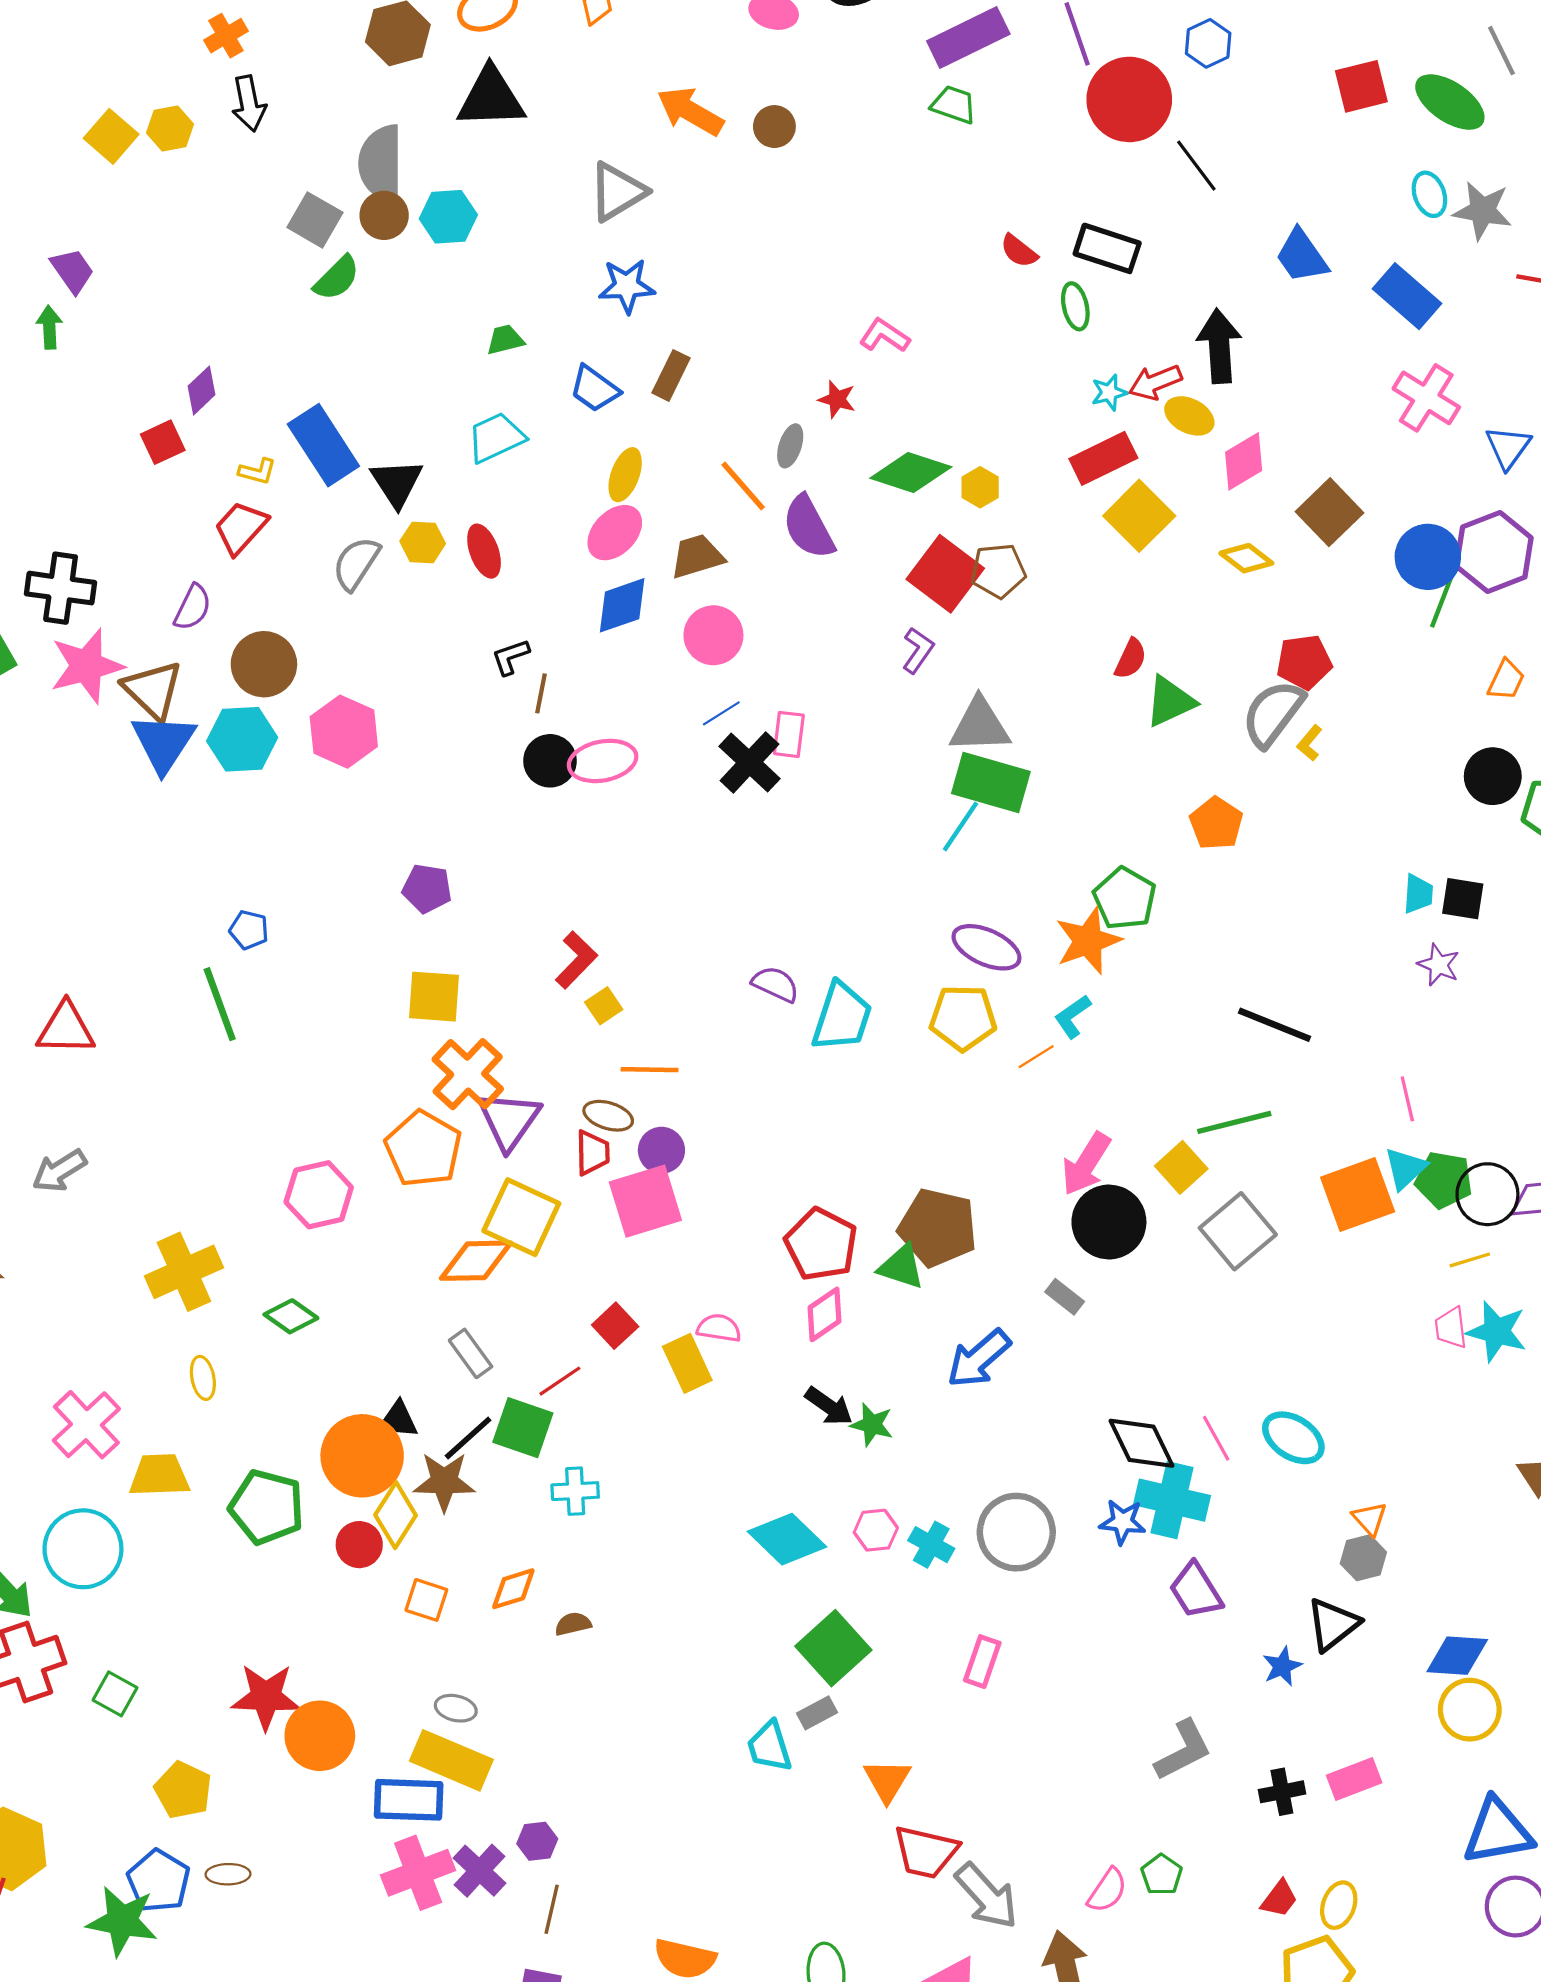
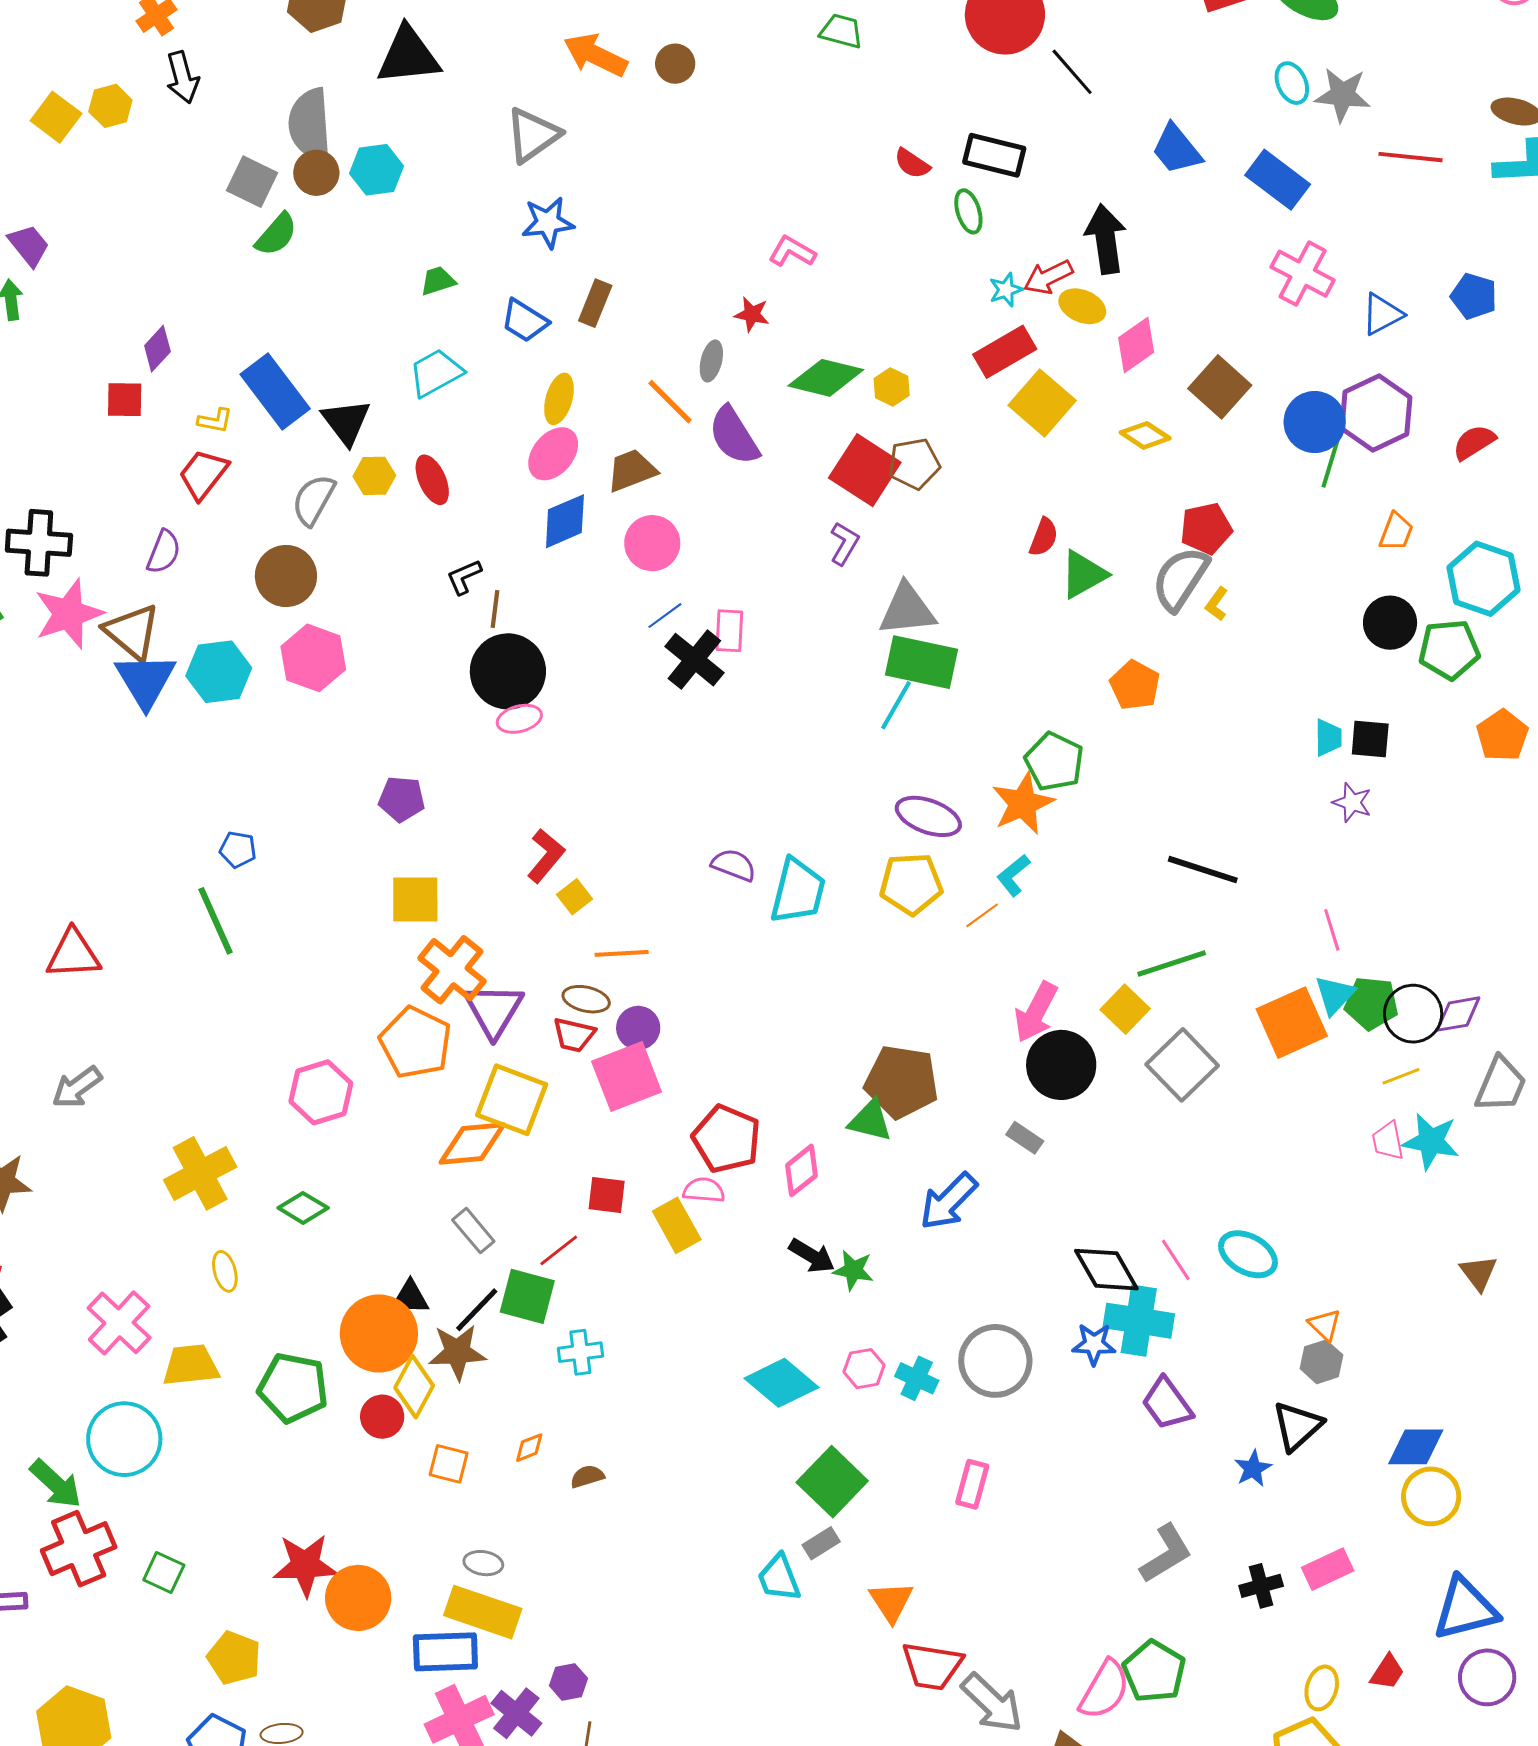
red square: (163, 442) -> (125, 400), turned 30
blue triangle: (1508, 447) -> (1382, 314), turned 30
brown circle: (264, 664) -> (286, 576), moved
black circle: (550, 761) -> (508, 671), size x1.5
pink ellipse: (603, 761) -> (519, 719), moved, size x0.7
red trapezoid: (593, 1153) -> (574, 1035), turned 108
red pentagon: (821, 1244) -> (727, 1139), moved
red square: (615, 1326) -> (607, 1195), turned -36
orange diamond: (513, 1589) -> (529, 1448), size x0.7
green pentagon: (1162, 1875) -> (1154, 1671), size x1.6
pink semicircle: (1107, 1890) -> (1104, 1690), size x1.4
red trapezoid: (1279, 1899) -> (1387, 1672), moved

